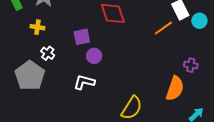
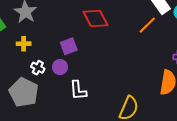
purple circle: (94, 56) -> (60, 67), moved
white L-shape: (84, 82) -> (78, 90), turned -100

